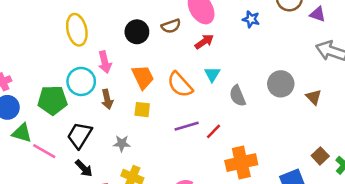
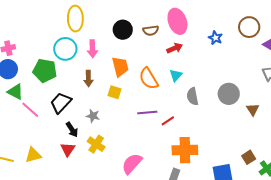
cyan circle: (81, 81) -> (65, 49), moved
black arrow: (84, 168) -> (72, 130), moved

